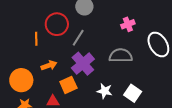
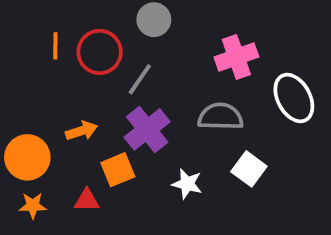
pink cross: (128, 24) -> (236, 57), size x1.5
orange line: (36, 39) -> (55, 46), moved
white square: (133, 93) -> (249, 169), moved

